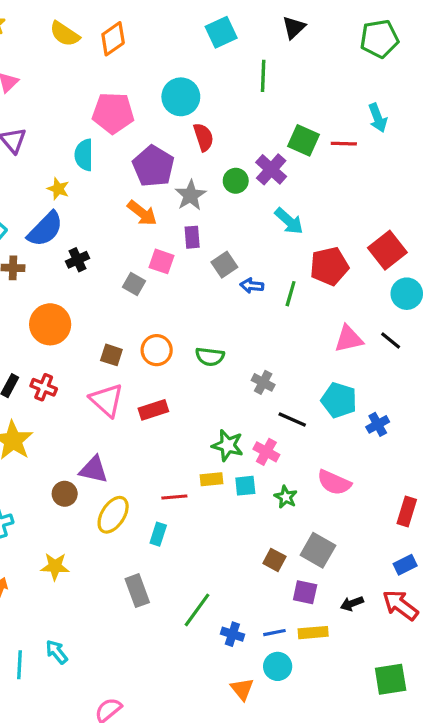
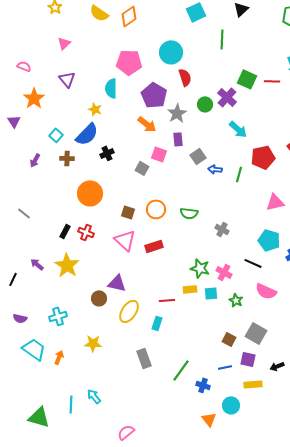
black line: (292, 420) -> (253, 263), moved
blue line: (274, 633) -> (225, 367), moved

